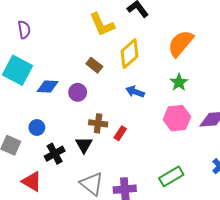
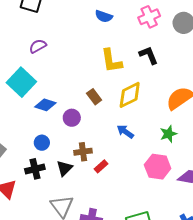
purple semicircle: (24, 30) -> (38, 46), turned -126
brown cross: (98, 123) -> (83, 152), turned -30
blue circle: (37, 128) -> (42, 143), moved

